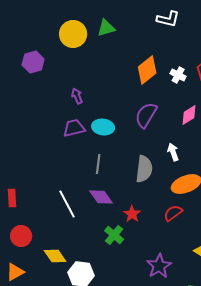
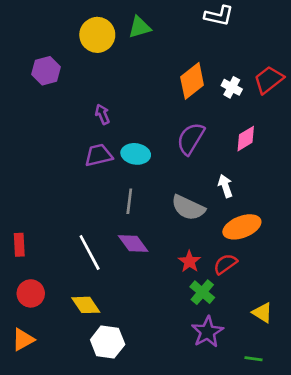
gray semicircle: (144, 169) -> (188, 208), turned 108
red star: (132, 214) -> (189, 261), moved
green cross: (114, 235) -> (202, 292), moved
yellow diamond: (55, 256) -> (86, 305), moved

